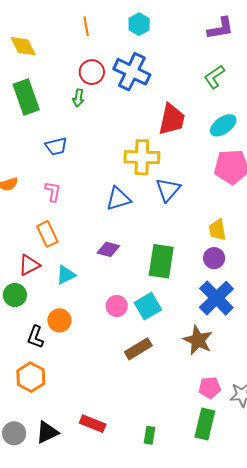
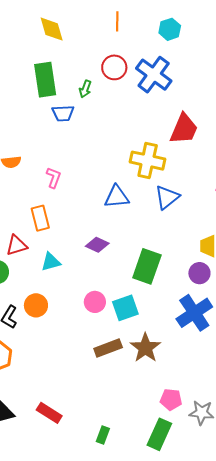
green arrow: (78, 98) -> (85, 89), moved
blue trapezoid: (56, 146) -> (63, 113), moved
brown star: (198, 340) -> (145, 348), moved

